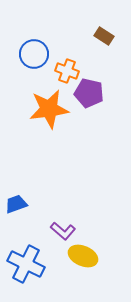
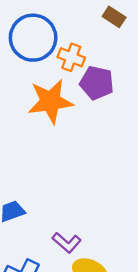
blue circle: (34, 54) -> (33, 38), size x1.4

